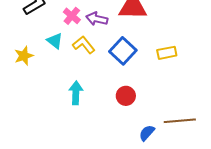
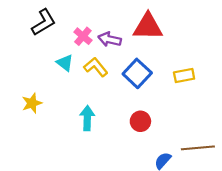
yellow star: (24, 56) -> (32, 103), moved

